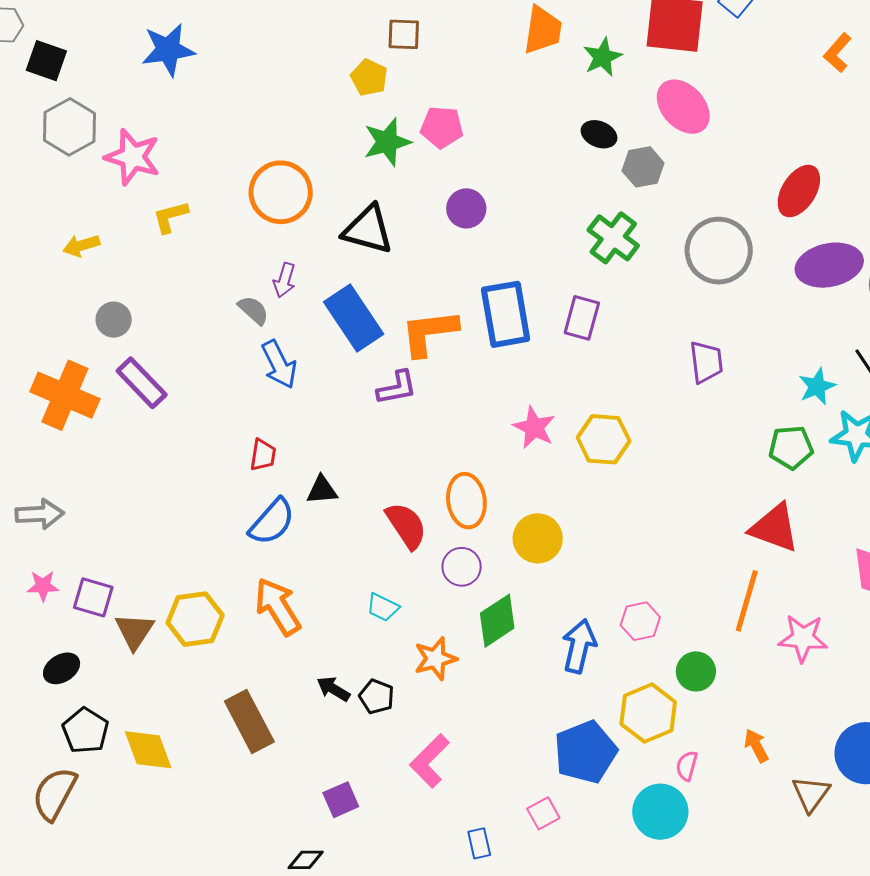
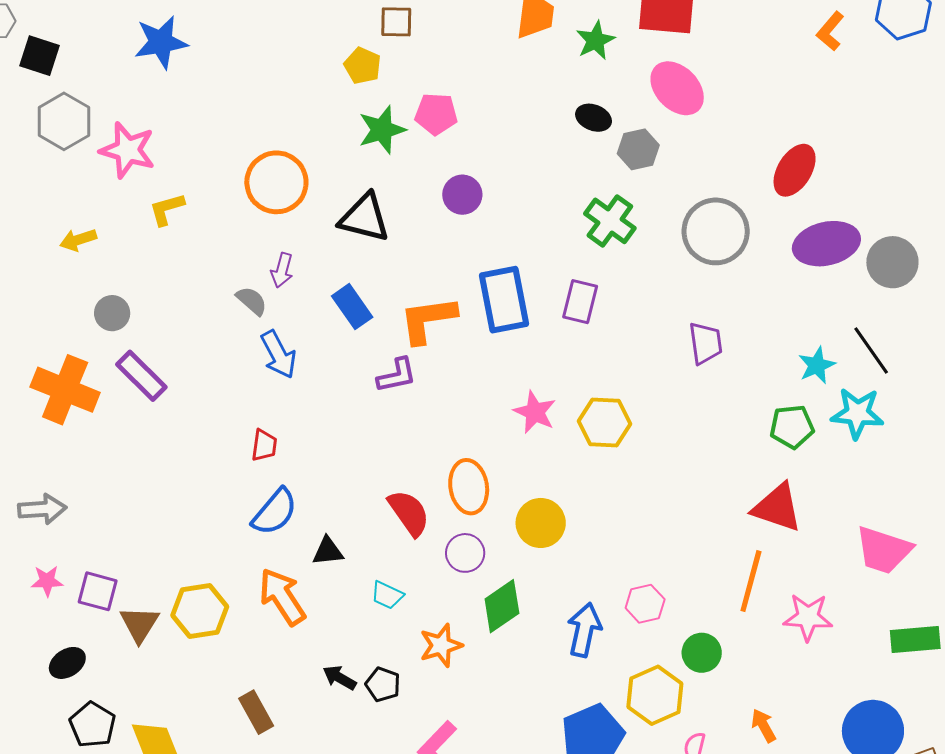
blue rectangle: (354, 318) -> (352, 307), size x0.7
black triangle: (322, 490) -> (328, 551), moved
brown rectangle: (249, 722) -> (256, 712), size x0.7

